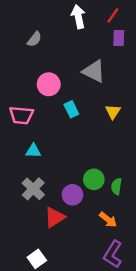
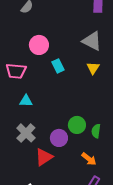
gray triangle: (94, 71) -> (92, 41), moved

